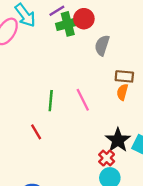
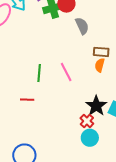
gray semicircle: (102, 45) -> (82, 26), turned 138
red line: (36, 132) -> (27, 100), turned -56

